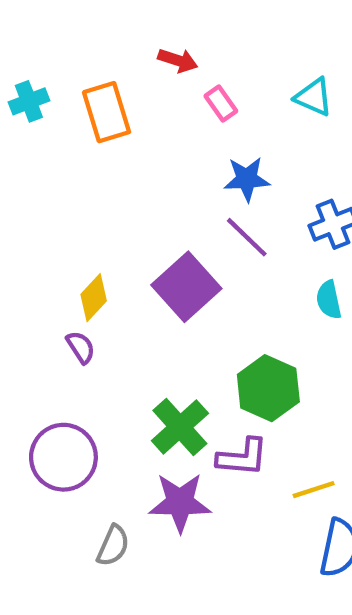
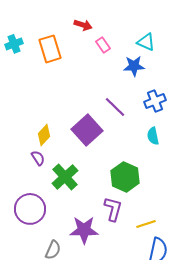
blue star: (247, 179) -> (134, 66), moved
green cross: (180, 427) -> (65, 177), moved
purple L-shape: (242, 457) -> (113, 209), turned -80

